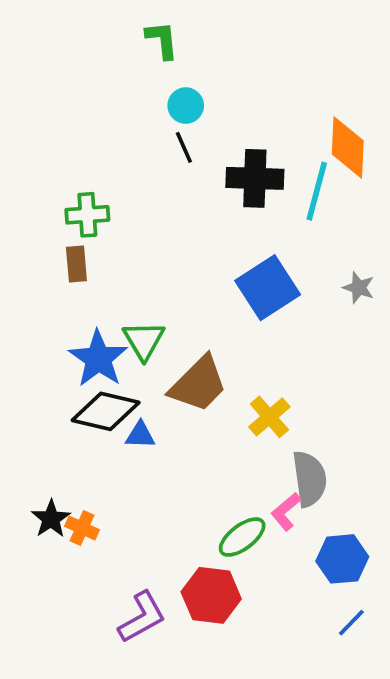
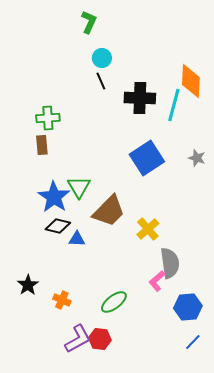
green L-shape: (162, 40) -> (89, 22), turned 30
black diamond: (106, 411) -> (58, 226), size x0.7
orange cross: (82, 528) -> (62, 300), moved
green ellipse: (242, 537) -> (114, 302), moved
red hexagon: (211, 595) -> (100, 339), moved, size x0.7

